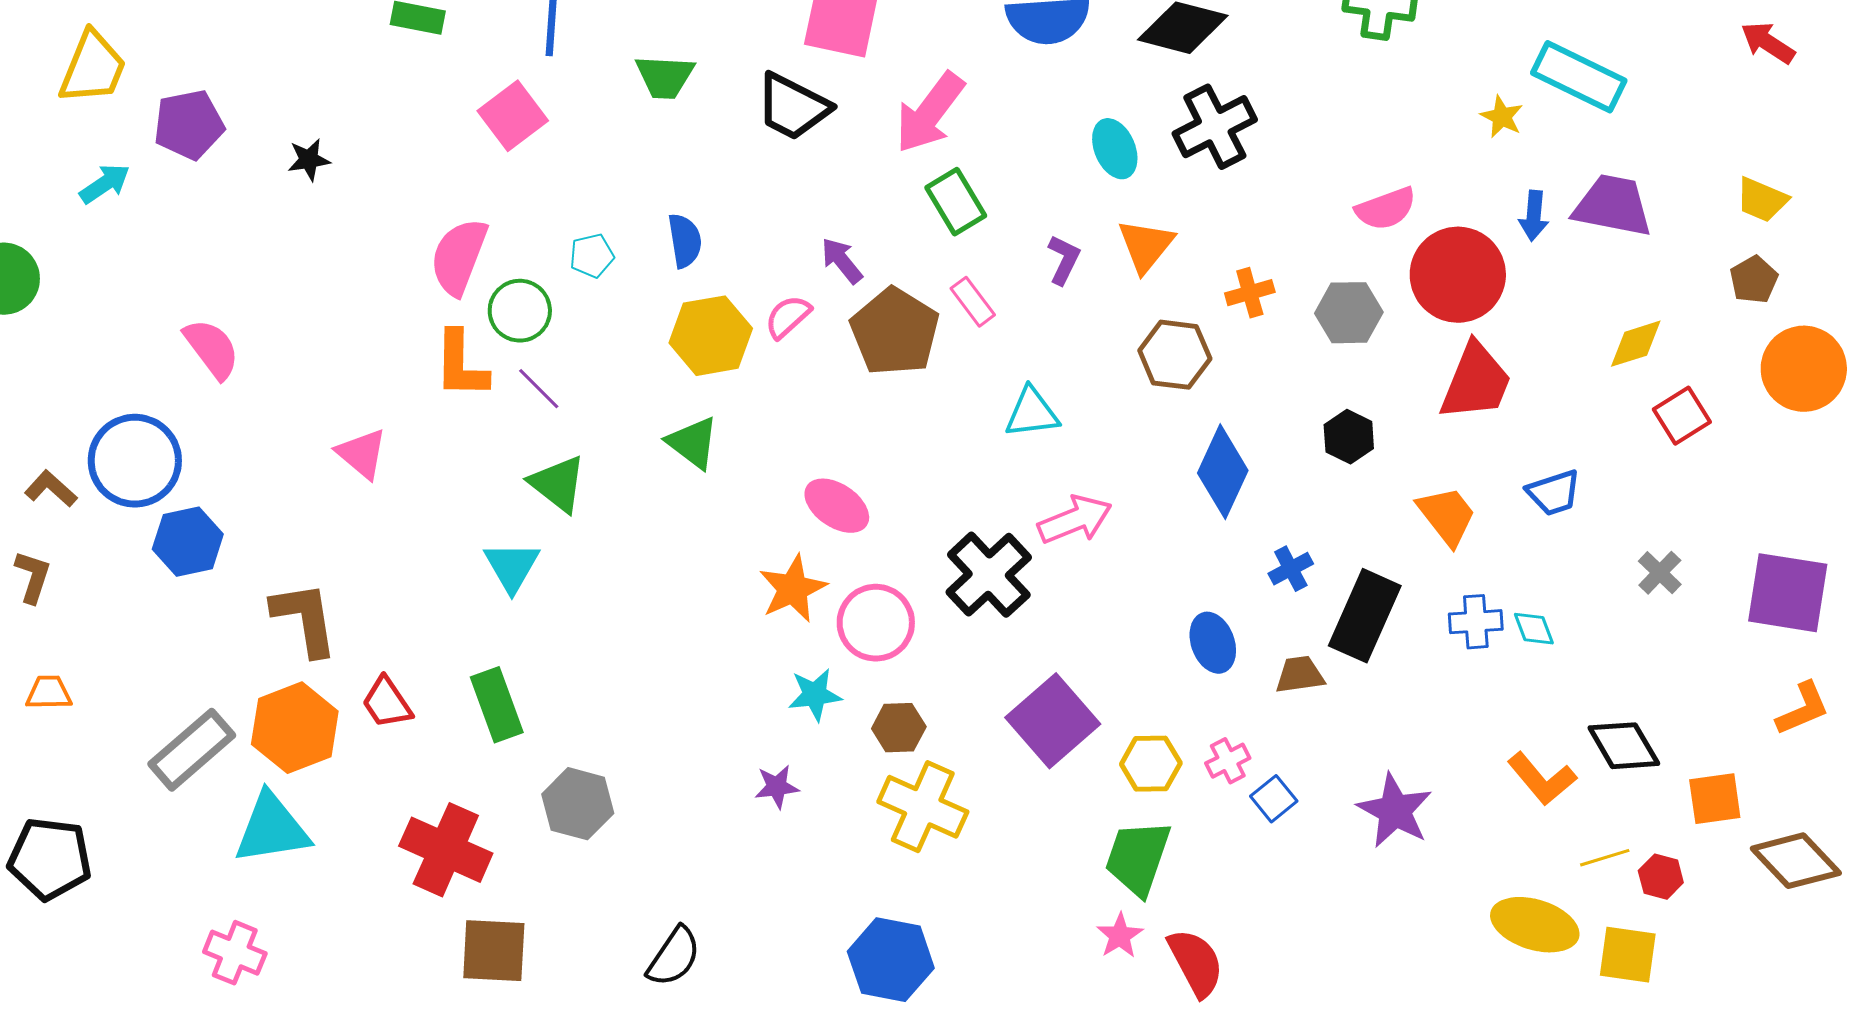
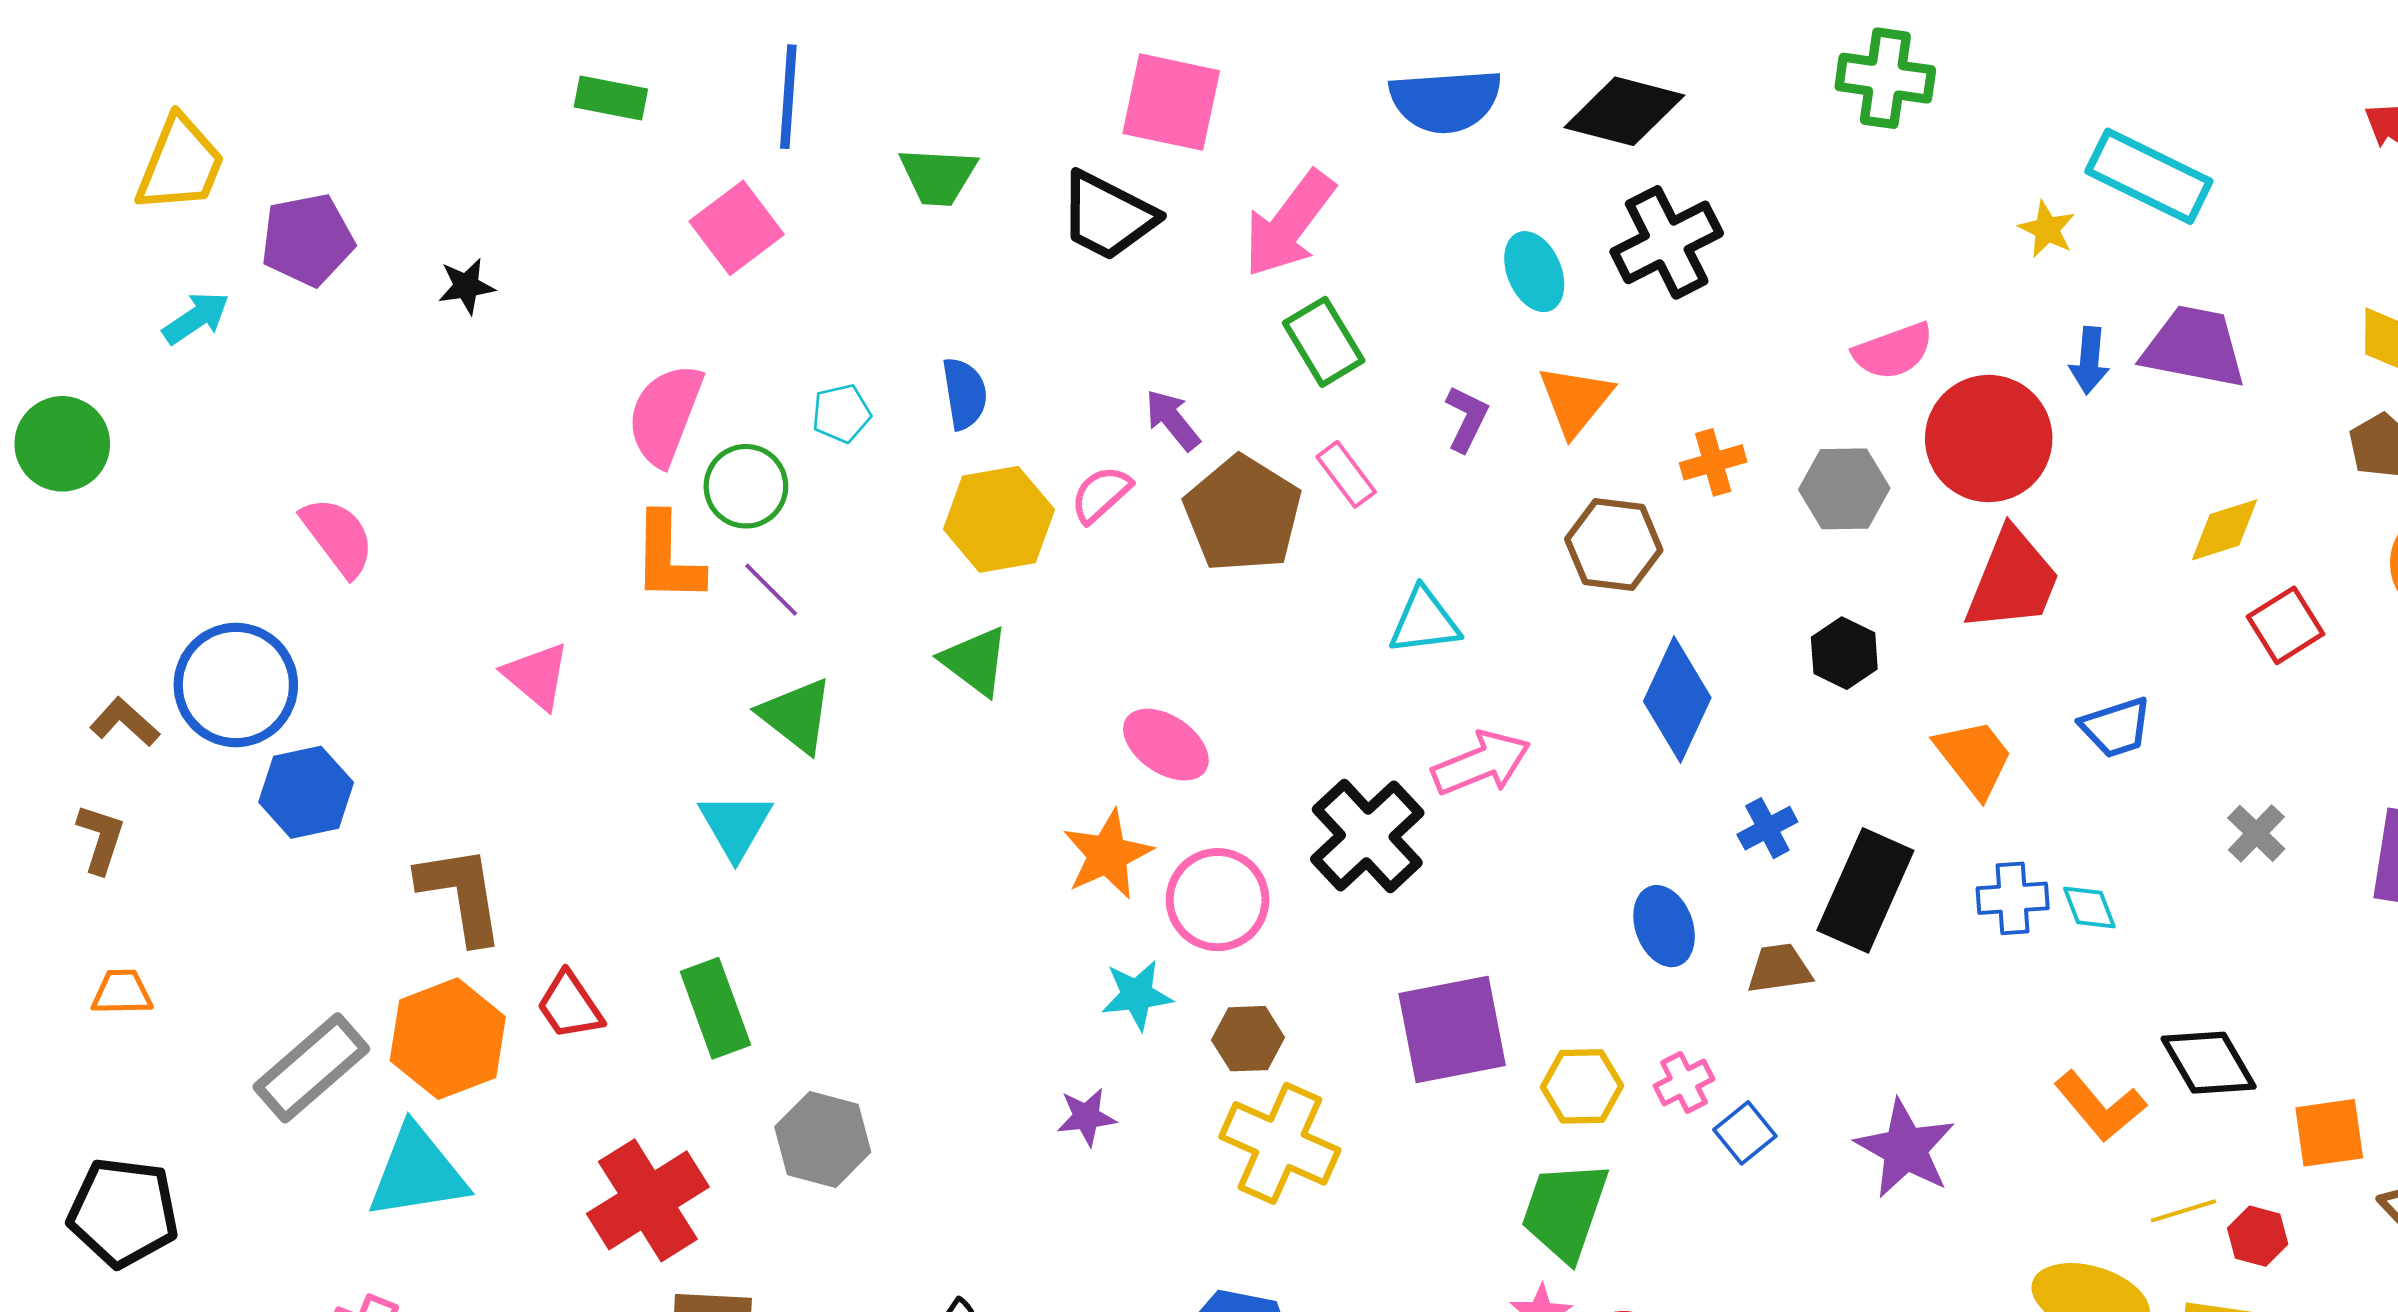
purple square: (1053, 721) -> (1452, 1029), turned 30
red cross: (446, 850) -> (648, 1200), turned 34

